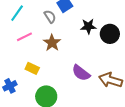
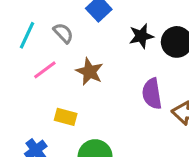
gray semicircle: (50, 17) -> (63, 33), moved
purple semicircle: (81, 73) -> (152, 94), moved, turned 54

